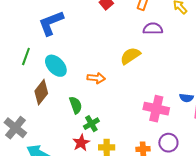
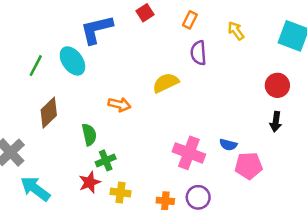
blue L-shape: (51, 23) -> (97, 29), moved
purple semicircle: (153, 29) -> (198, 53), turned -102
cyan ellipse: (56, 66) -> (72, 61), moved

